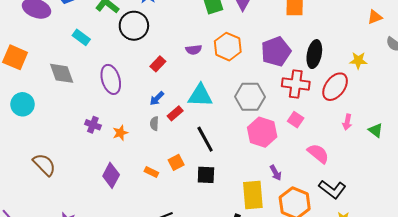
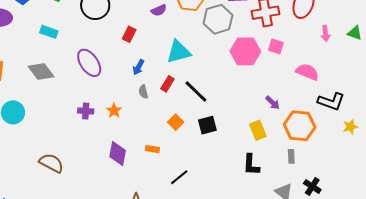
gray hexagon: (250, 97) -> (218, 19), moved
red rectangle: (175, 113) -> (167, 84), moved
pink hexagon: (262, 132) -> (245, 51), moved
orange rectangle: (151, 172) -> (152, 149), moved
yellow rectangle: (253, 195) -> (258, 130), size x0.7

